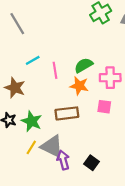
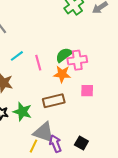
pink cross: (110, 78) -> (77, 60), moved
yellow line: (31, 147) -> (34, 146), moved

